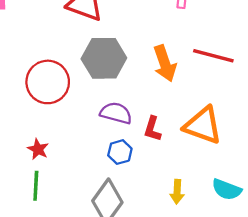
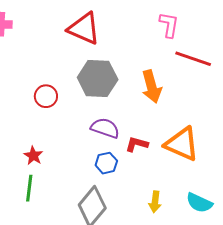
red line: (213, 56) -> (193, 59), moved
red circle: (48, 82) -> (46, 96), size x0.6
red L-shape: (152, 129) -> (137, 144), turned 85

